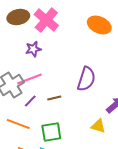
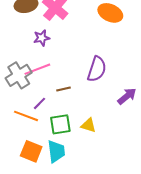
purple line: (30, 101) -> (40, 103), moved
yellow triangle: (98, 126) -> (88, 125), moved

